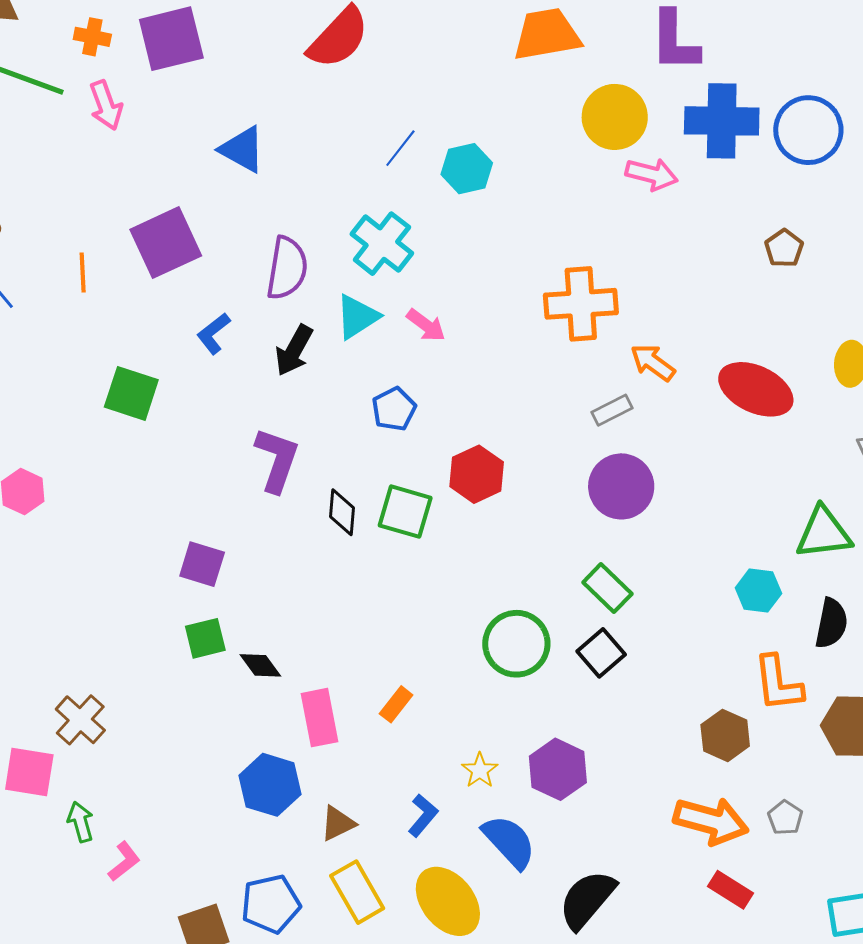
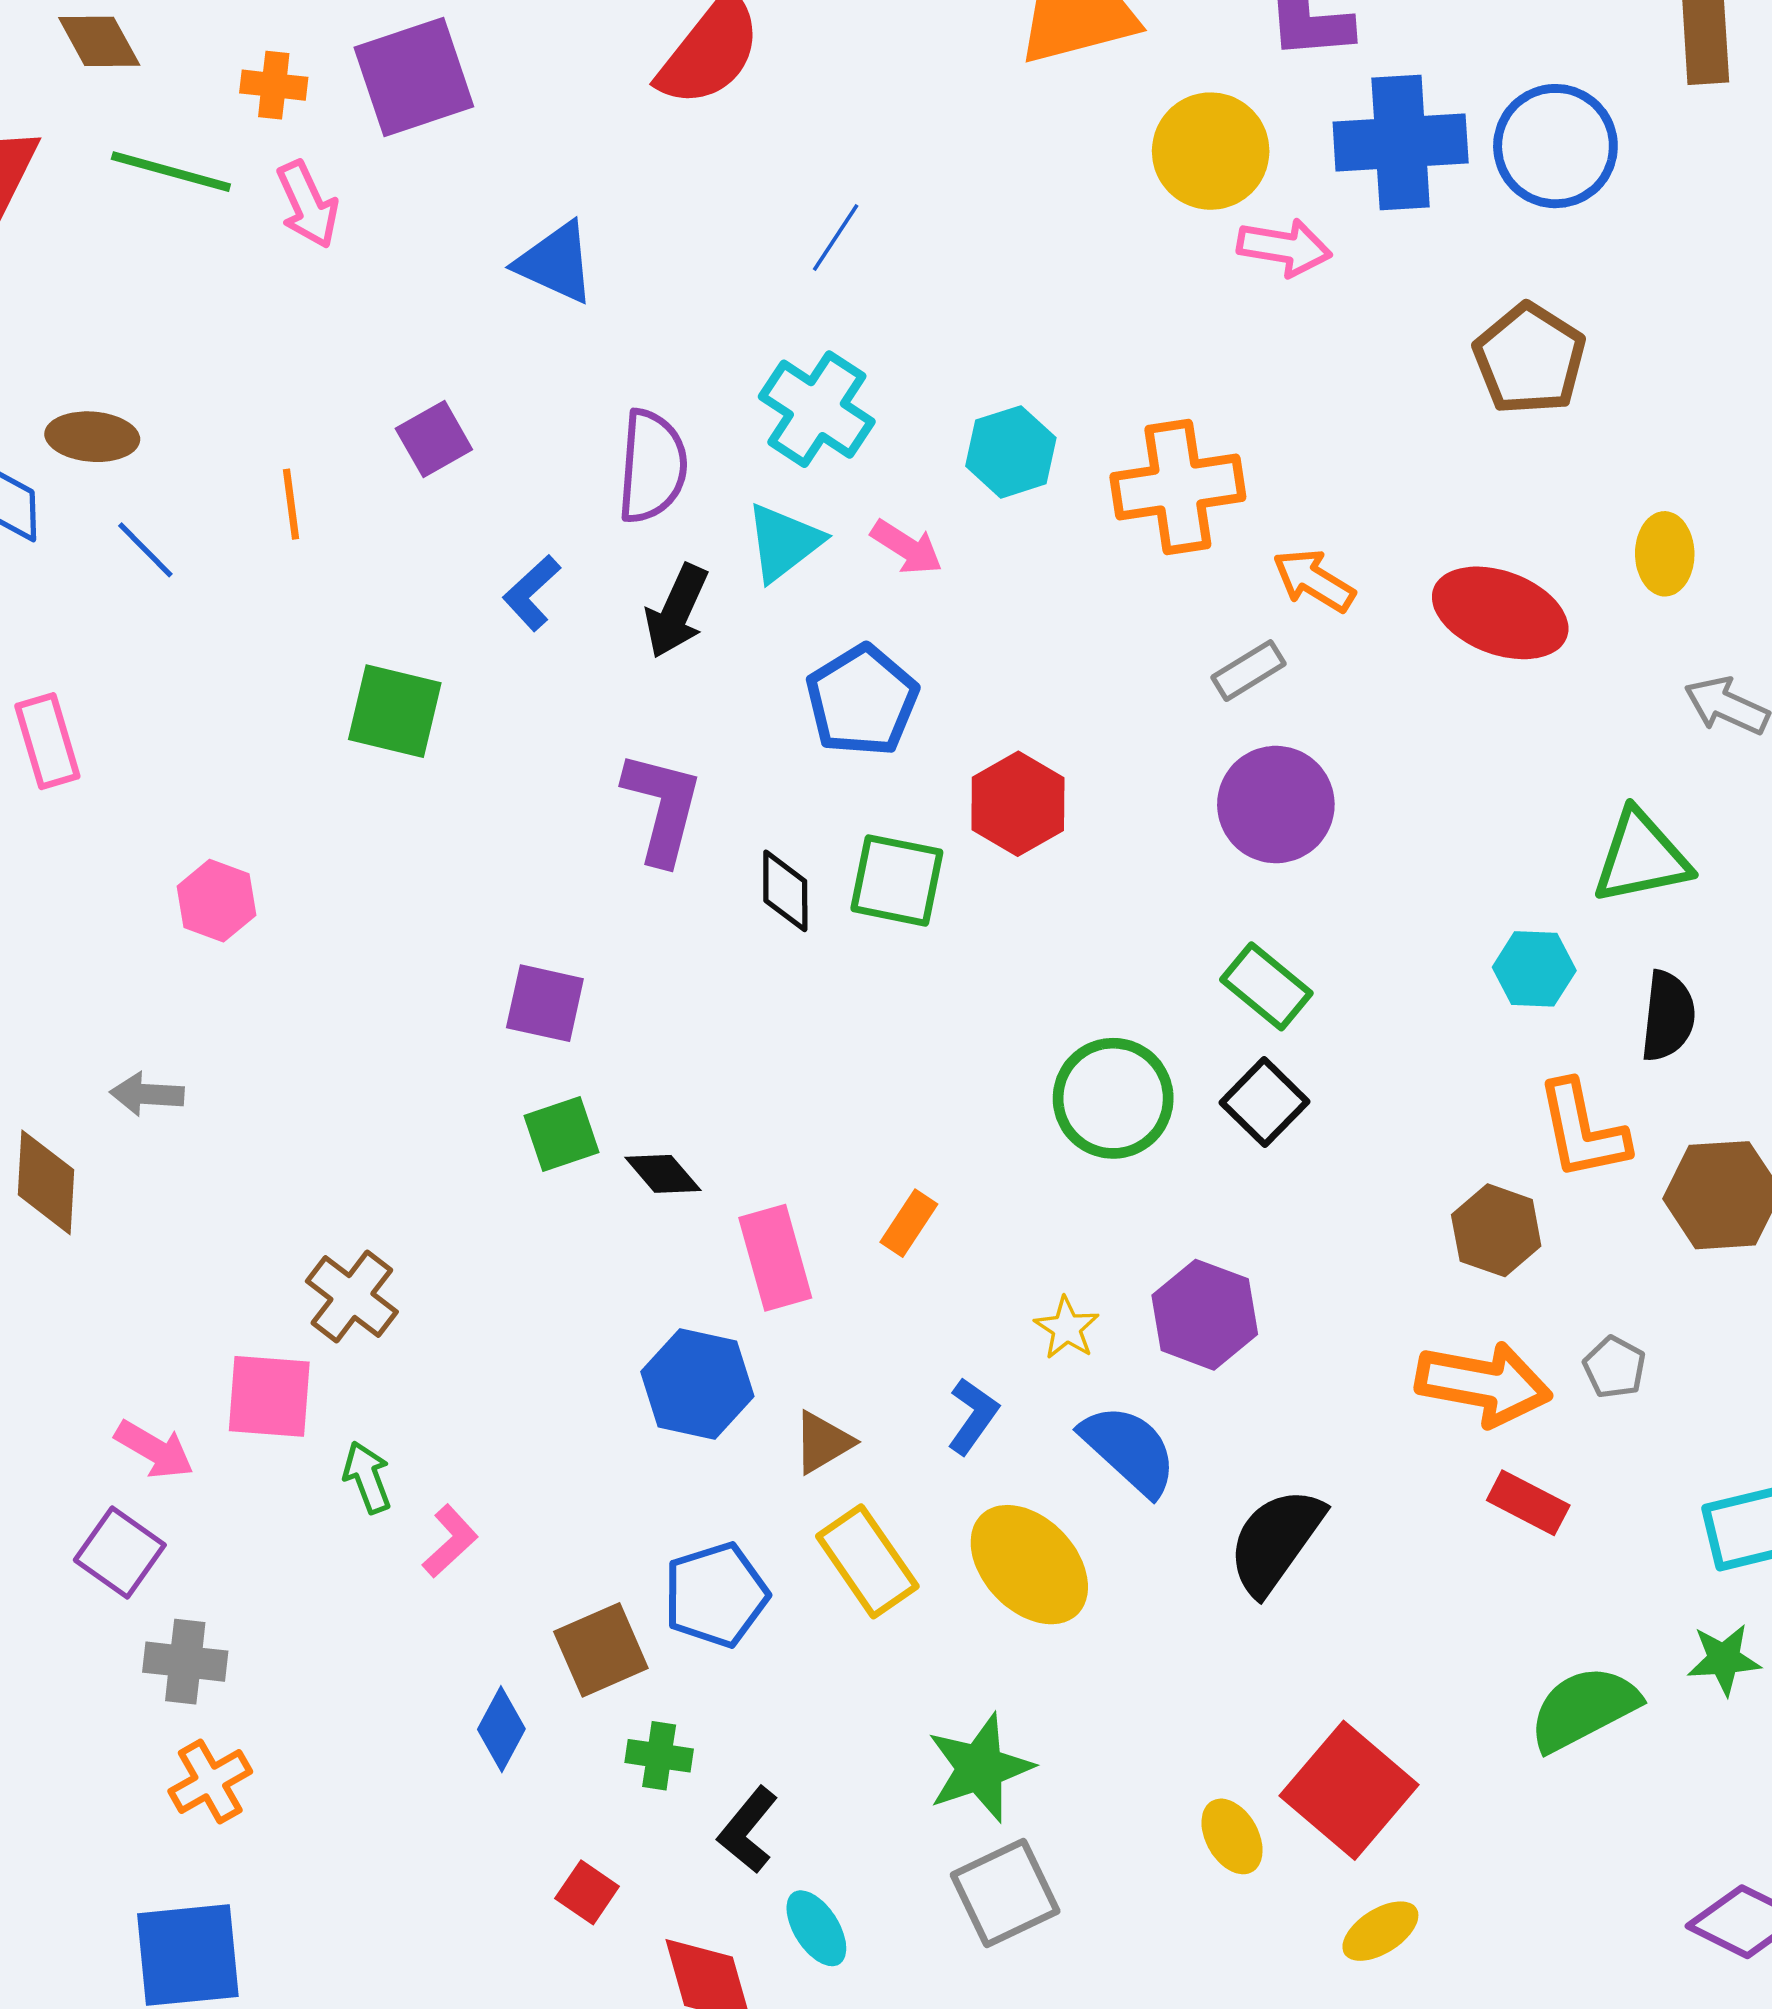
cyan hexagon: (467, 169) -> (1011, 452), moved
purple square: (166, 243) -> (434, 439), size x0.6
brown pentagon: (784, 248) -> (1530, 359), size x1.6
blue pentagon: (394, 409) -> (862, 701), size x1.4

